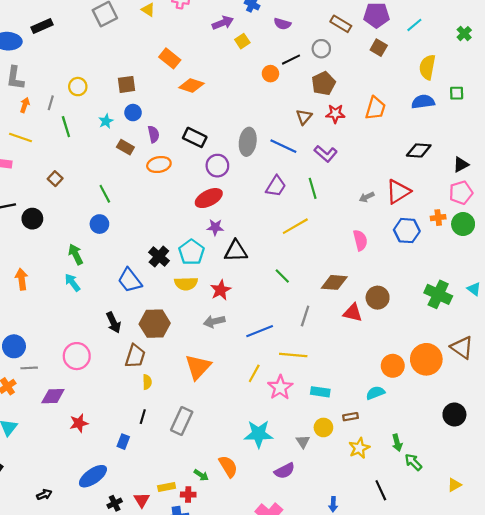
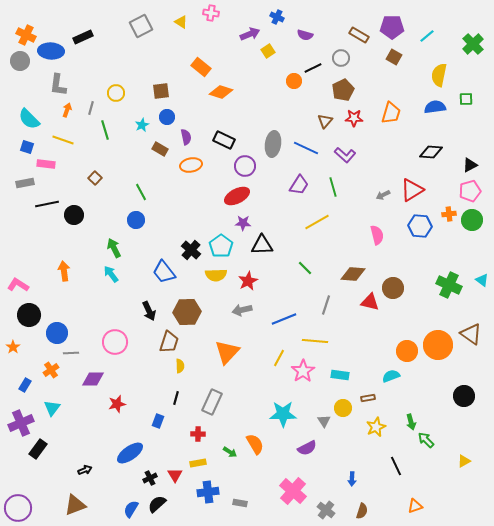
green cross: (464, 34) -> (473, 44), size x1.5
red cross: (188, 495) -> (198, 434), moved

